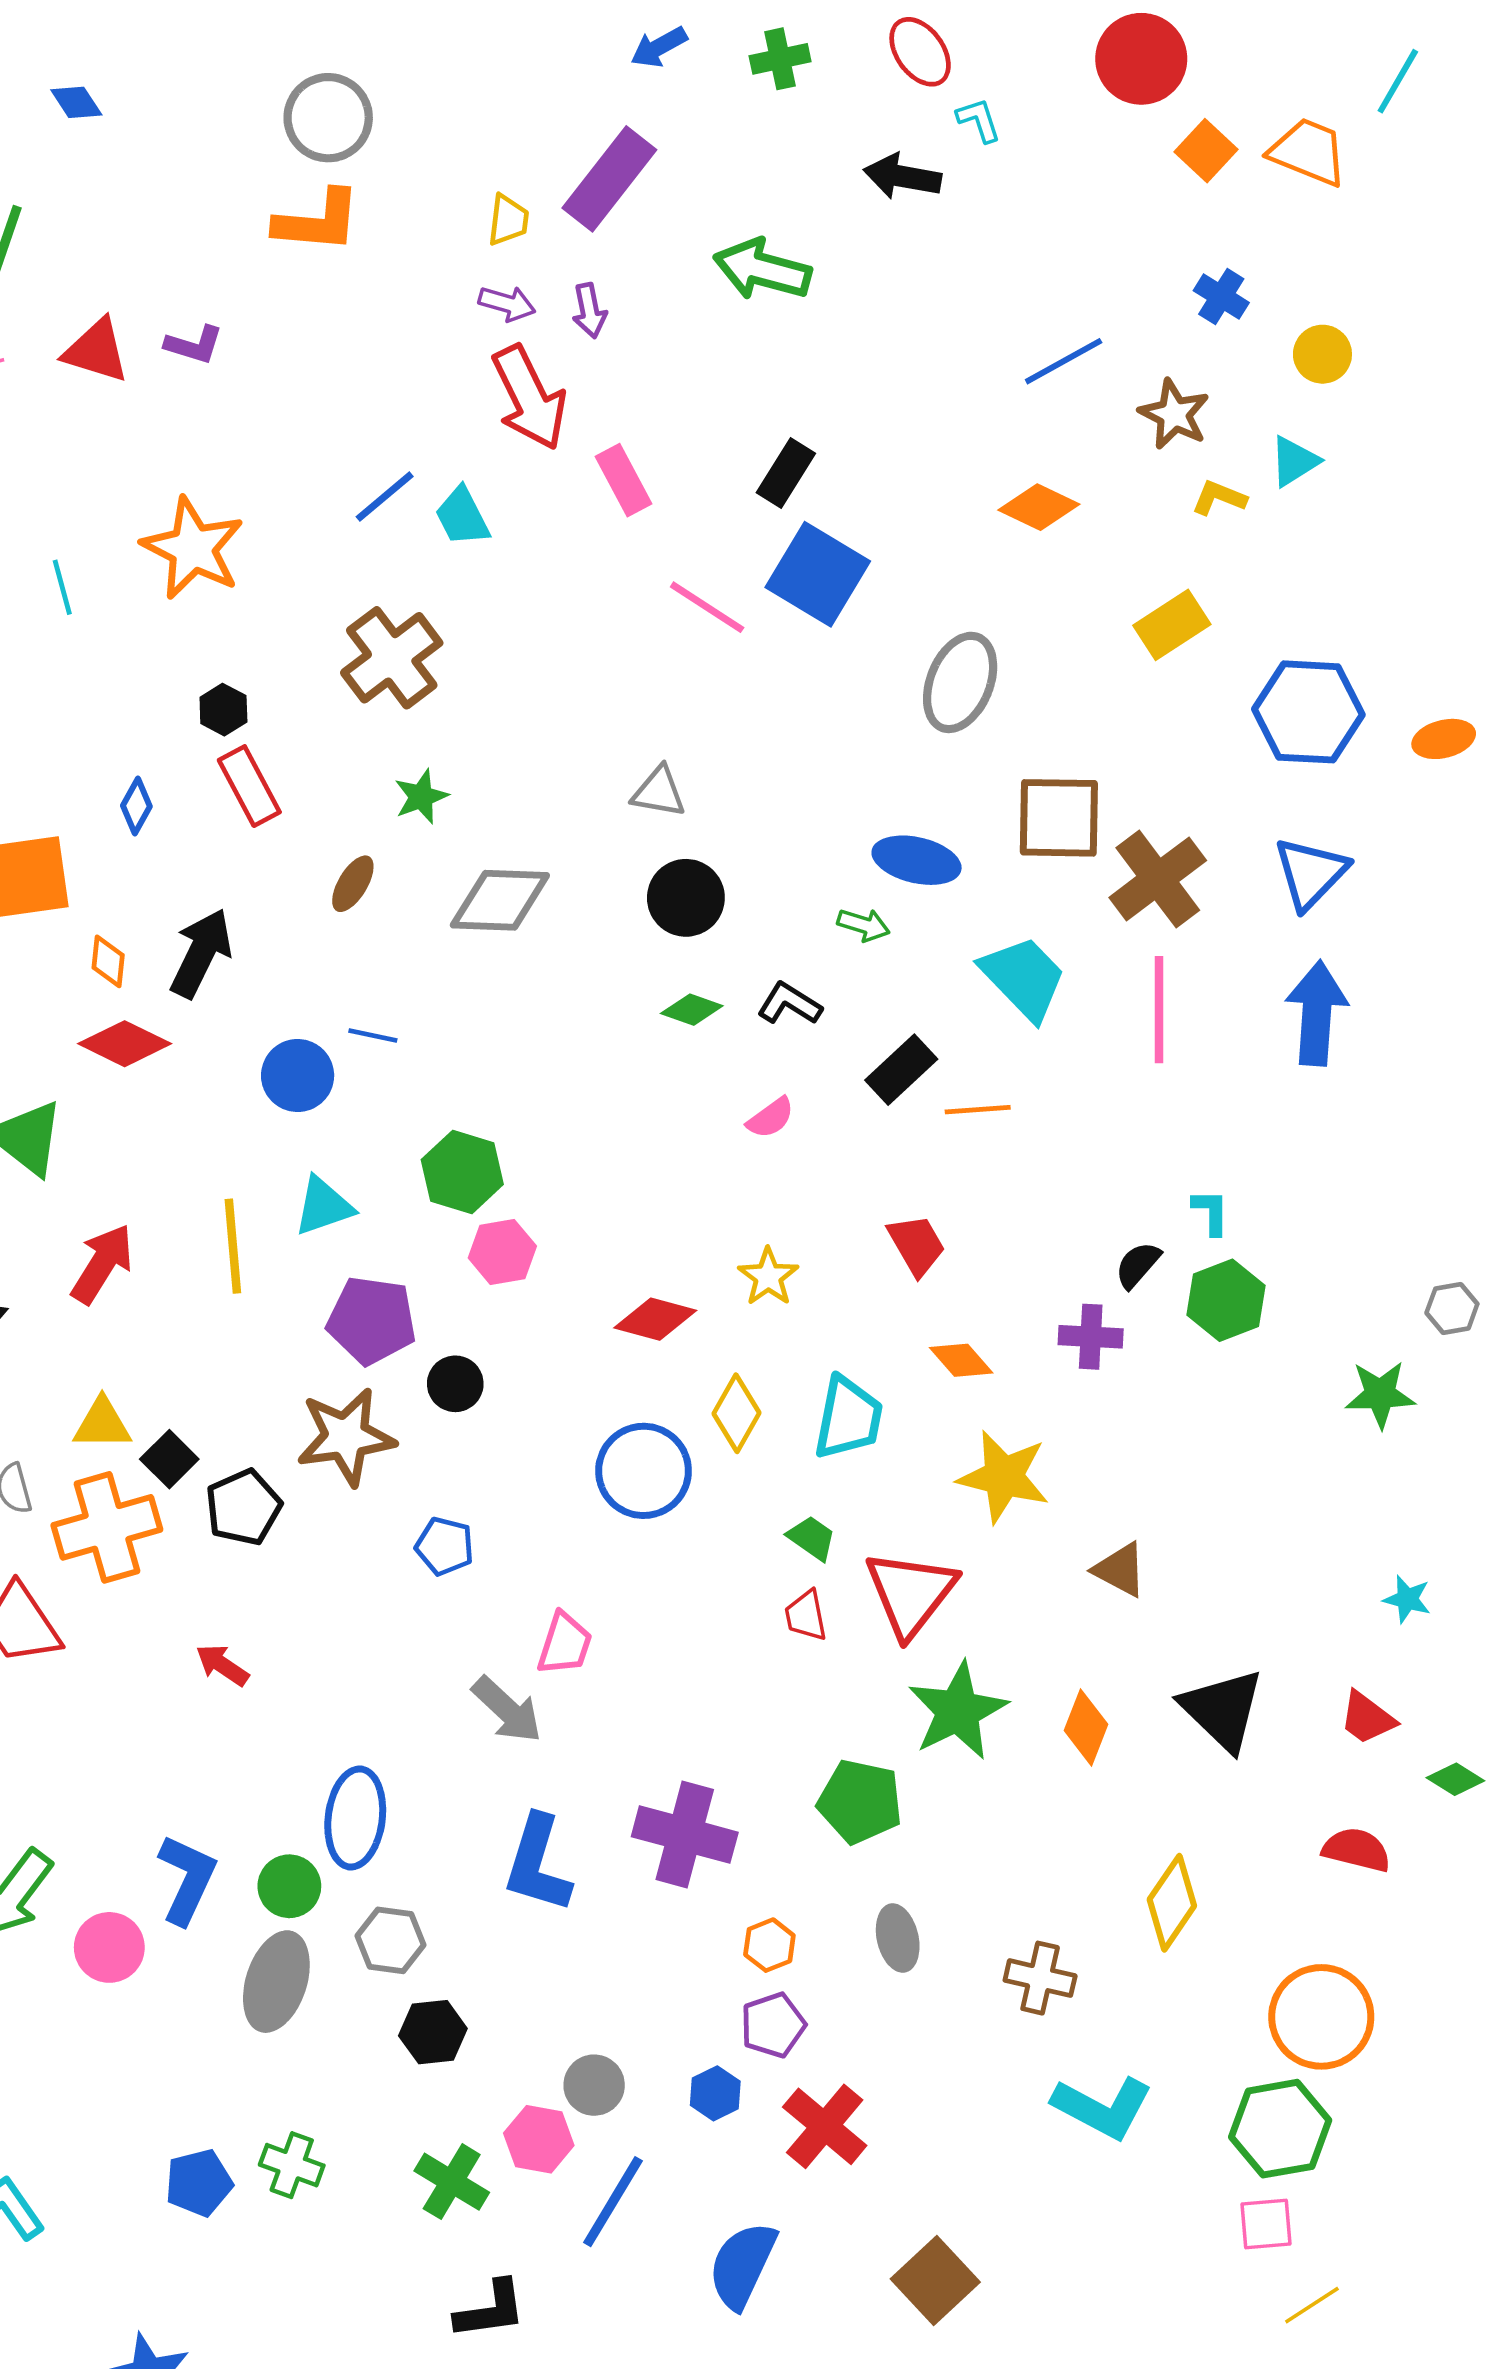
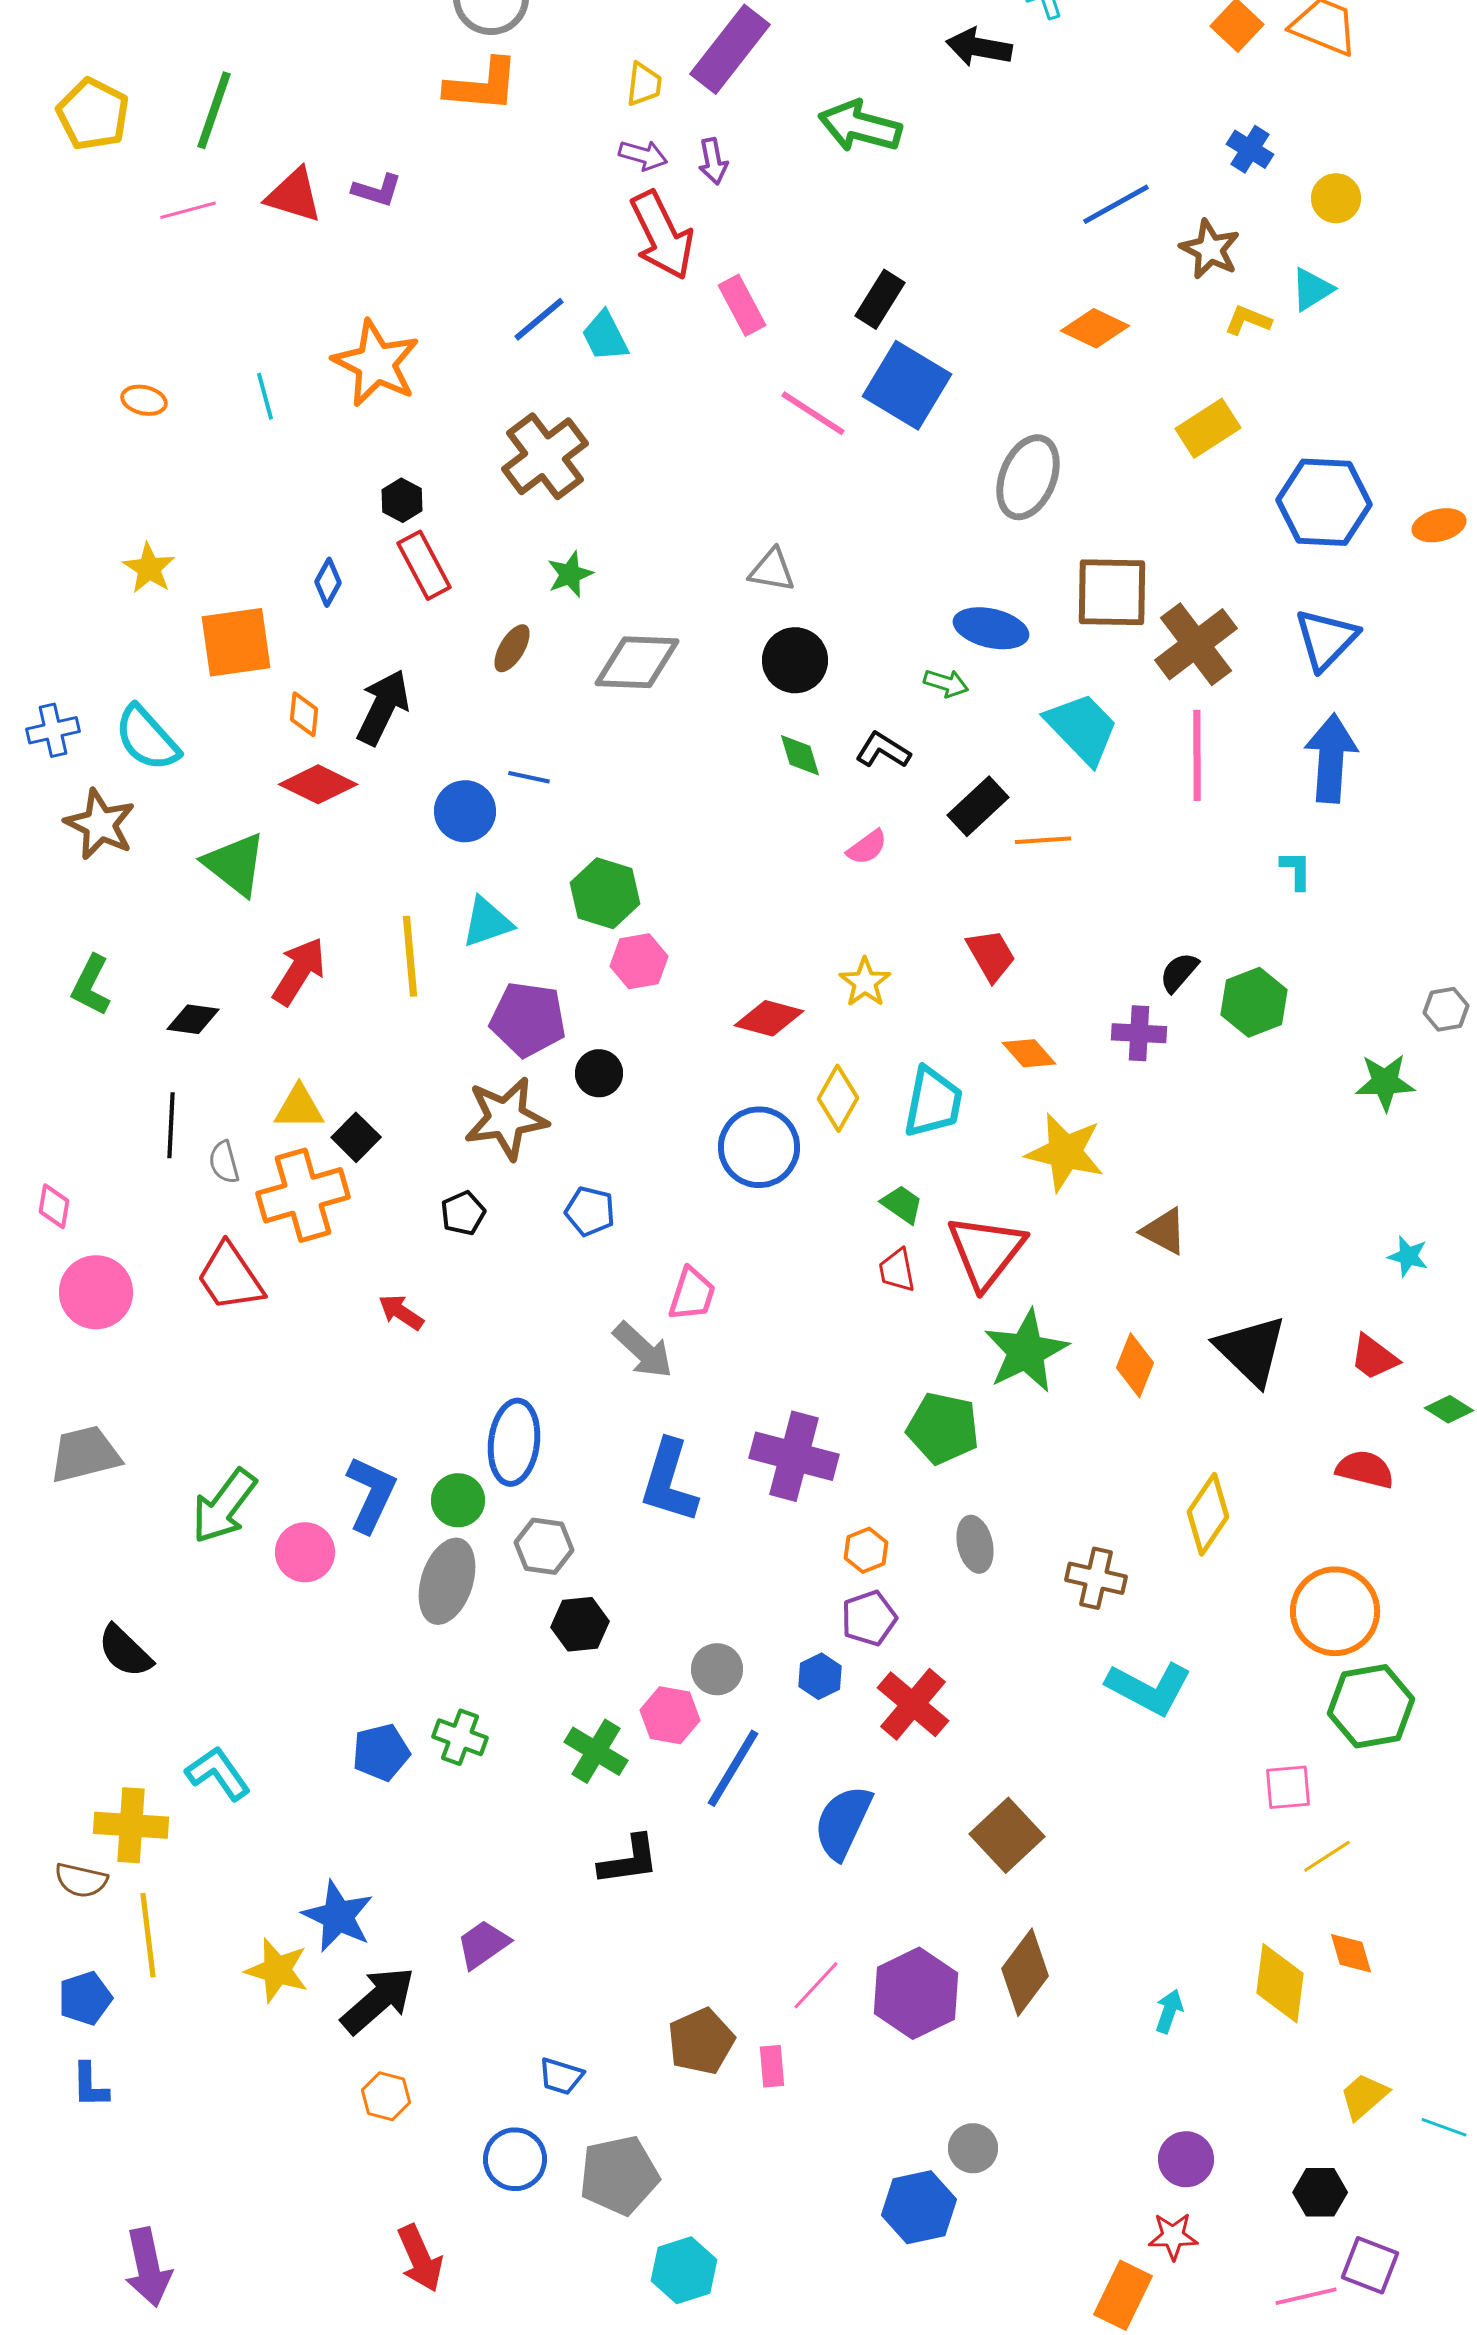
green diamond: (692, 1010) -> (800, 755), turned 54
cyan L-shape: (1211, 1212) -> (1296, 870), moved
black pentagon: (243, 1507) -> (463, 1213), moved, size x0.7
green hexagon: (1280, 2129) -> (1371, 1706), moved

